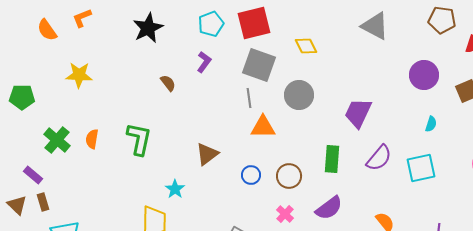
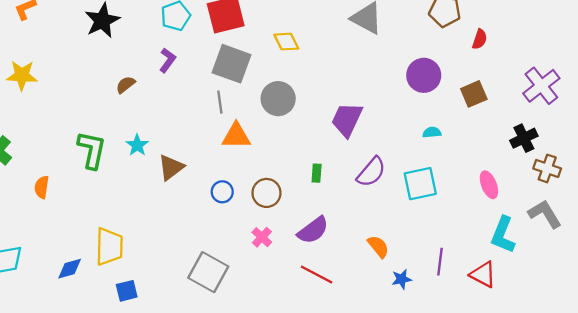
brown semicircle: (168, 83) -> (126, 85), turned -90
cyan semicircle: (431, 124) -> (432, 132), turned -112
orange semicircle: (92, 139) -> (42, 187), moved
green rectangle: (332, 159) -> (317, 173), size x0.6
cyan star: (175, 189) -> (137, 145), moved

